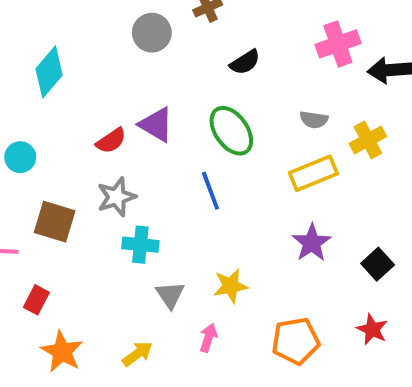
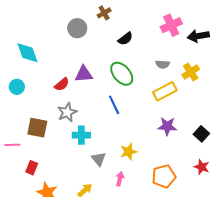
cyan diamond: (49, 72) -> (27, 53), turned -55
purple triangle: (156, 125) -> (84, 74), turned -30
cyan circle: (20, 157) -> (17, 87), moved
purple star: (312, 243) -> (167, 126), turned -30

